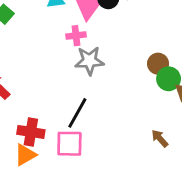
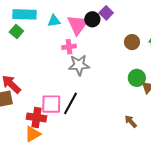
brown circle: (158, 64) -> (132, 42), moved
pink square: (69, 144) -> (51, 104), moved

